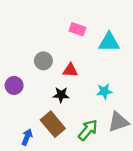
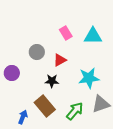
pink rectangle: (77, 29) -> (66, 33), moved, turned 40
red triangle: (70, 70) -> (60, 60), turned -32
cyan star: (104, 91) -> (89, 78), size x1.5

